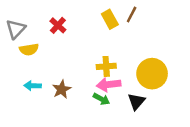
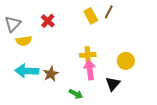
yellow circle: (152, 74) -> (126, 61), size x0.7
pink arrow: (109, 84) -> (90, 70), turned 90
cyan arrow: (33, 86) -> (27, 71), size x1.6
green arrow: (101, 99) -> (76, 94), moved

